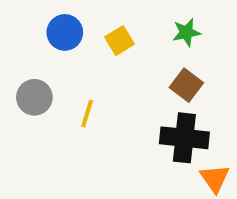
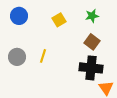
blue circle: (65, 32) -> (19, 16), moved
gray circle: (34, 97) -> (17, 57), moved

